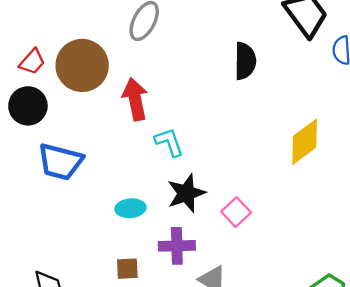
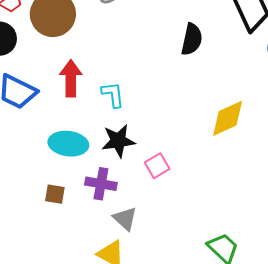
red arrow: (135, 99) -> (71, 78), moved
cyan ellipse: (130, 208) -> (68, 144), size x1.5

